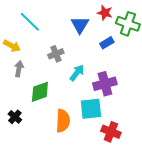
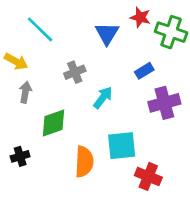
blue rectangle: (107, 43) -> (144, 71), moved
purple cross: (105, 84) -> (164, 103), moved
black cross: (15, 117) -> (20, 156), turned 32

